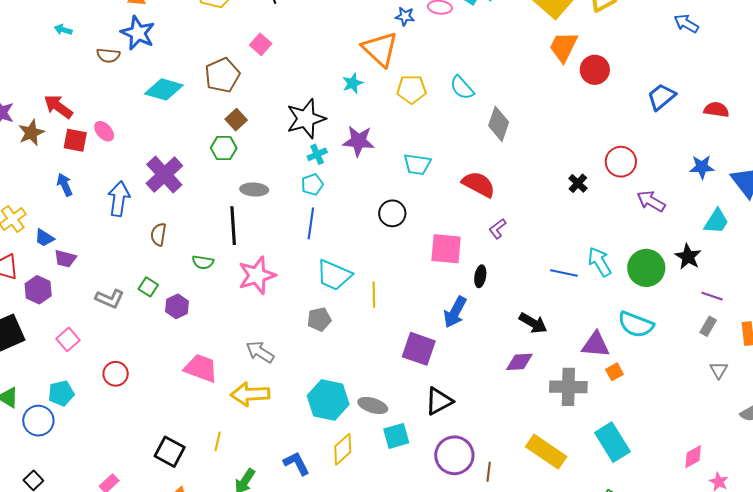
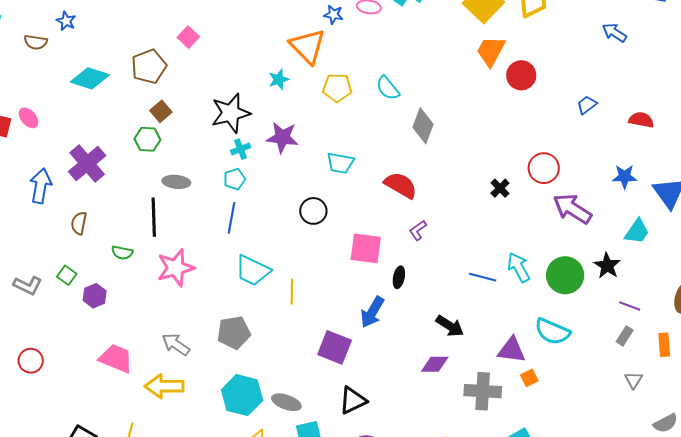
blue star: (138, 33) -> (66, 21), size x0.6
blue trapezoid: (661, 97) -> (587, 105), size x0.7
purple arrow: (651, 201) -> (572, 209), size x1.4
gray pentagon: (319, 319) -> (234, 333), moved, size x1.4

